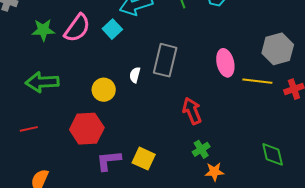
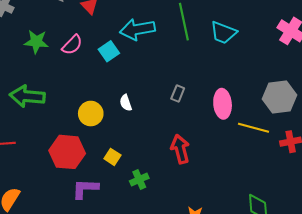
pink semicircle: (77, 28) -> (72, 45), size x0.7
gray rectangle: (165, 60) -> (178, 93), moved, size x0.5
white semicircle: (135, 75) -> (126, 103), turned -42
green cross: (201, 149) -> (139, 180), moved
yellow square: (144, 159) -> (112, 157), moved, size x0.7

